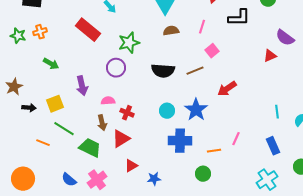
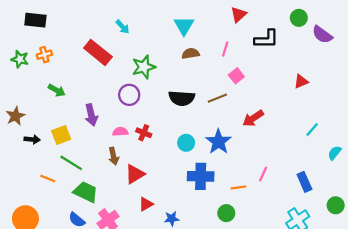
purple semicircle: (285, 38) -> (322, 35), moved
cyan line: (277, 112) -> (312, 129), moved, turned 48
red cross: (127, 113) -> (144, 133), moved
green trapezoid: (90, 148) -> (86, 192), moved

